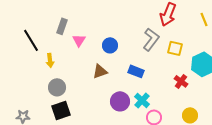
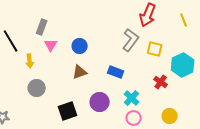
pink triangle: (79, 40) -> (51, 45), moved
blue circle: (110, 45) -> (80, 46), moved
cyan cross: (142, 100) -> (132, 98), moved
black square: (61, 110) -> (68, 111), moved

